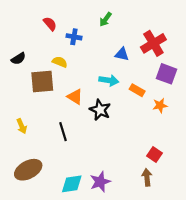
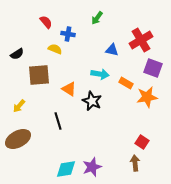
yellow semicircle: (60, 62) -> (55, 49), moved
orange star: (160, 105) -> (147, 97), size x1.5
yellow arrow: (22, 126) -> (19, 106), moved, turned 64
brown ellipse: (28, 170) -> (18, 139), moved

